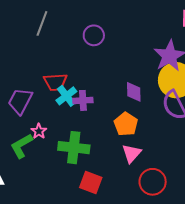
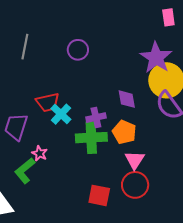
purple cross: (83, 100) -> (96, 118), moved
green cross: (74, 148) -> (91, 138), moved
red circle: (153, 182) -> (135, 185), moved

